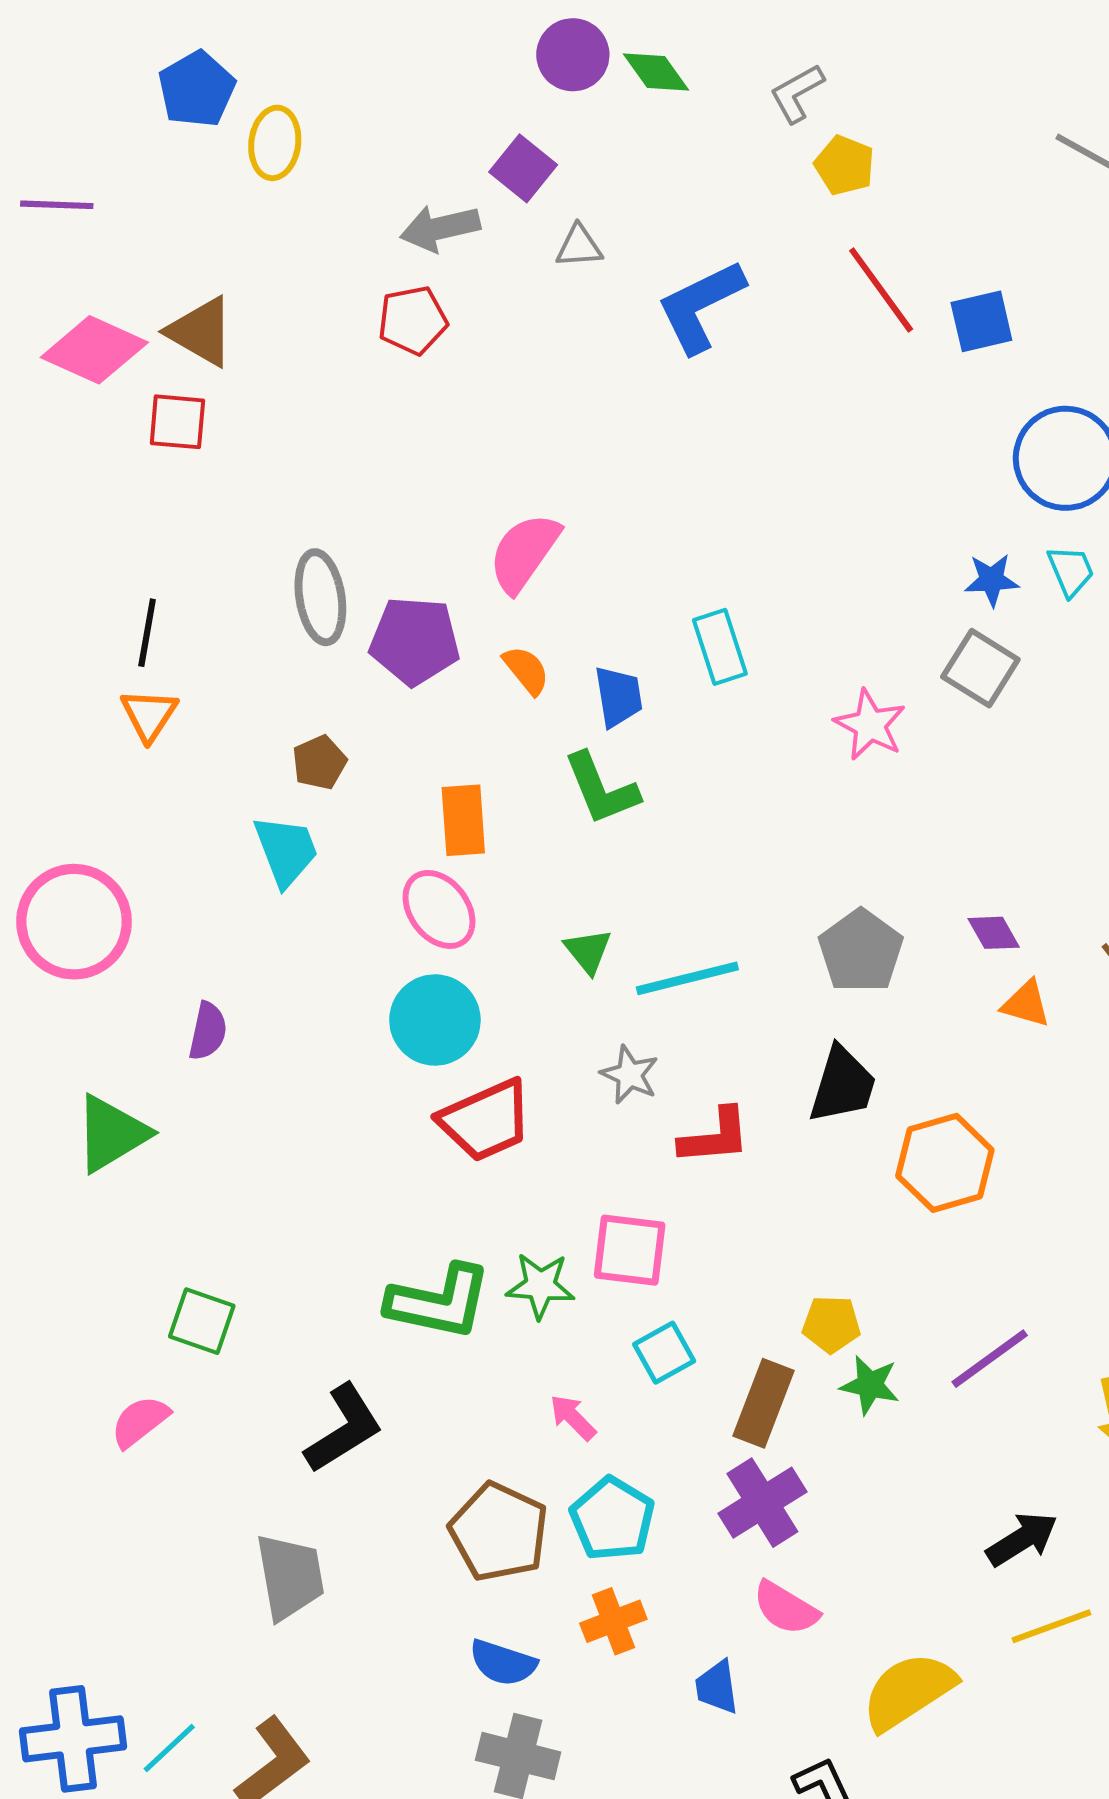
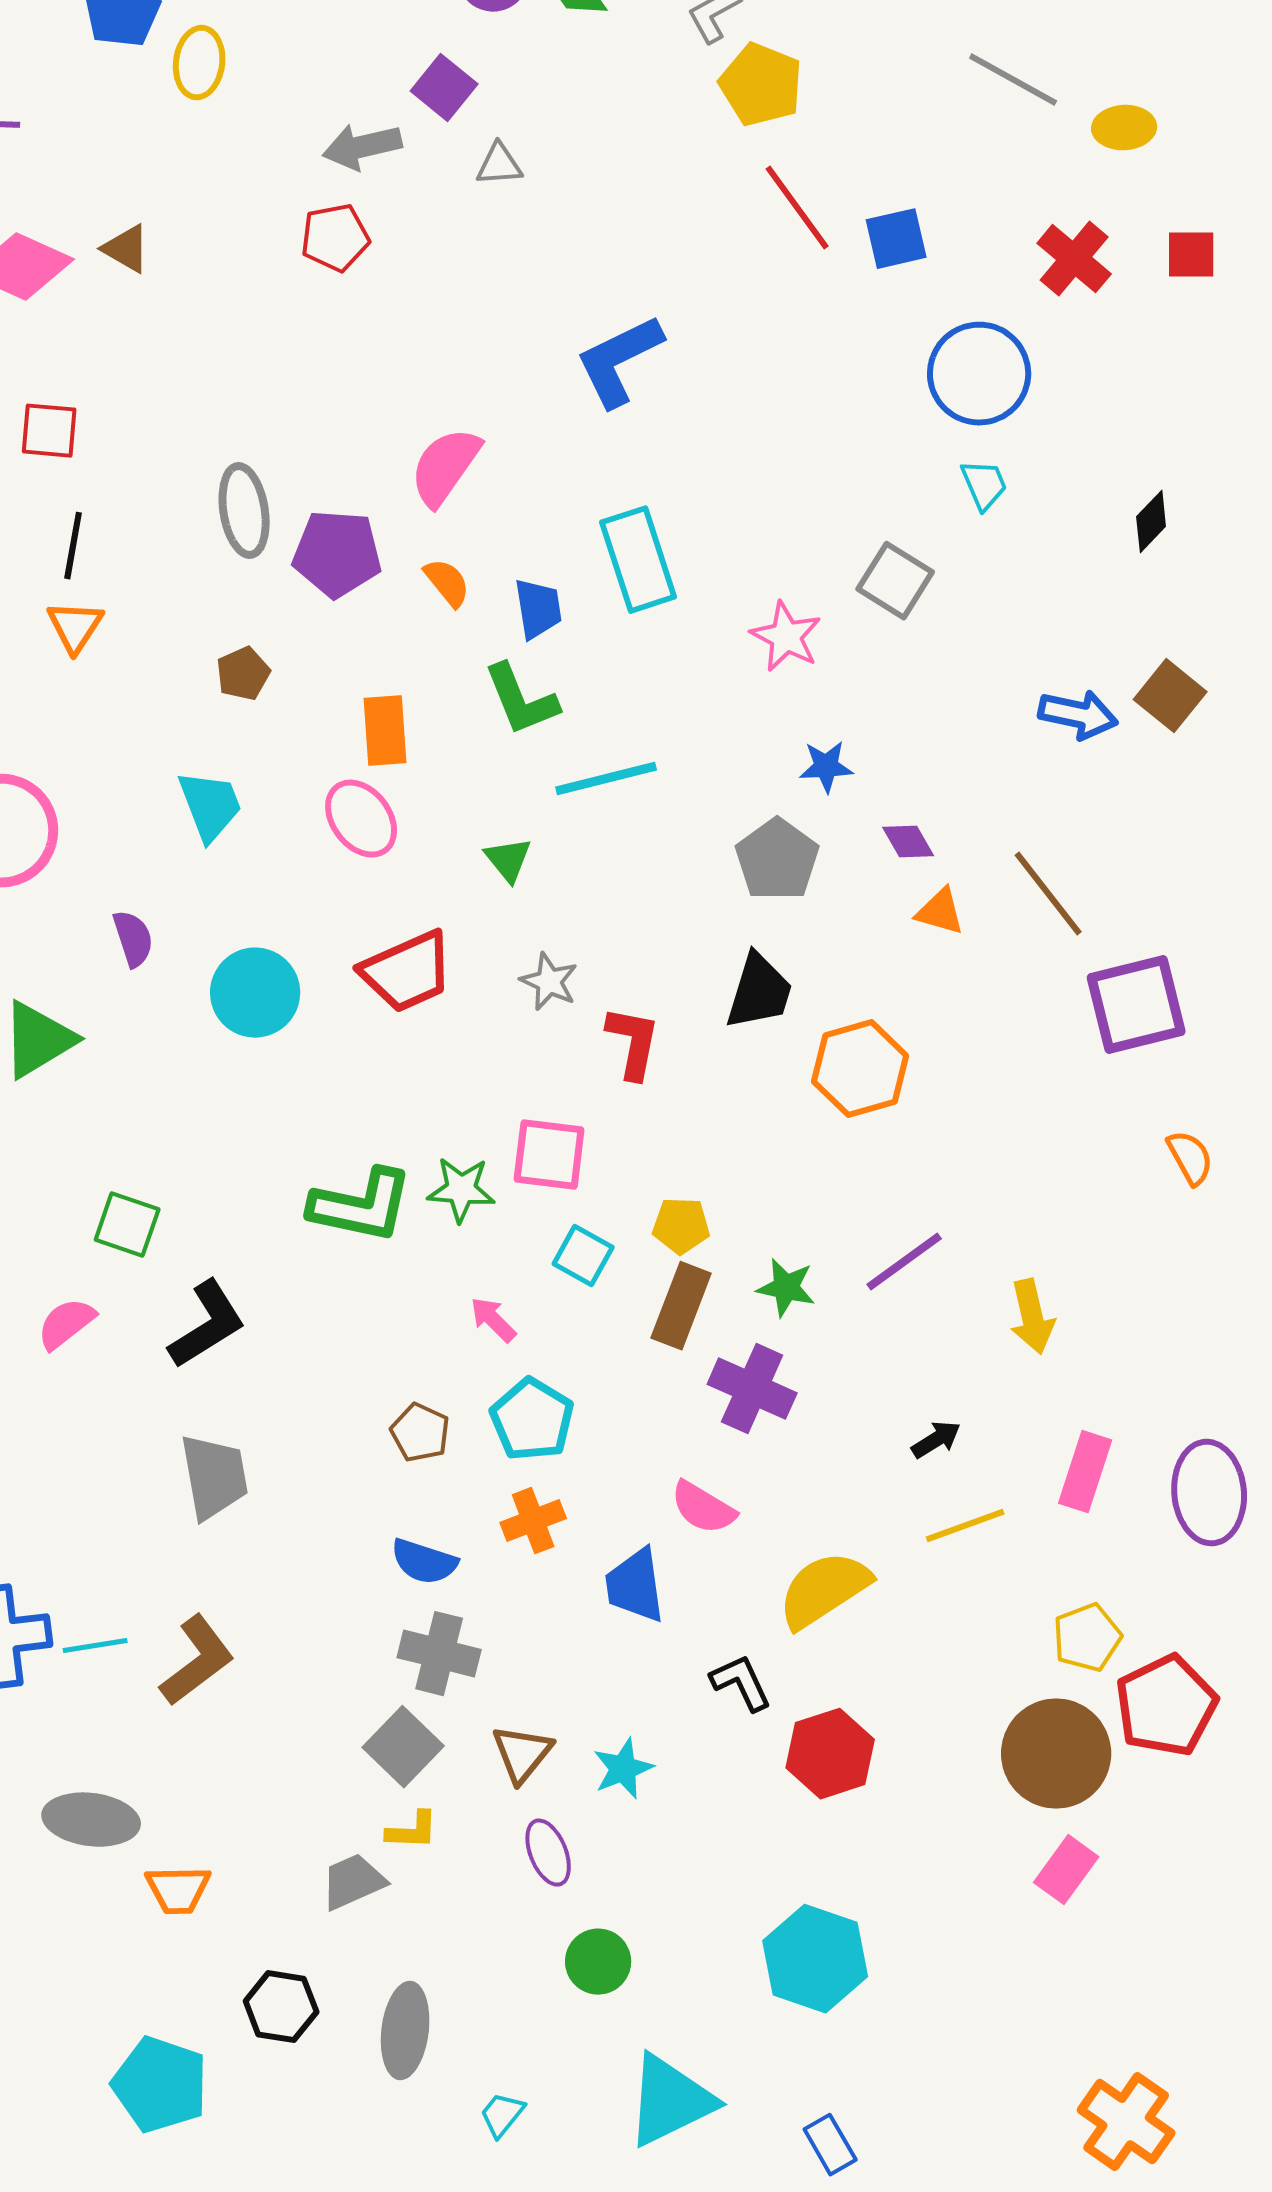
yellow pentagon: (845, 165) -> (761, 85), size x1.4
blue L-shape: (701, 306) -> (619, 361), moved
brown triangle: (201, 332) -> (126, 249), size x0.7
red square: (177, 422) -> (49, 431), moved
blue star: (992, 580) -> (826, 767), moved
cyan rectangle: (720, 647) -> (638, 560), size x1.4
cyan trapezoid: (286, 851) -> (210, 806), moved
cyan line: (687, 978) -> (606, 779), moved
cyan circle: (435, 1020) -> (255, 993), moved
purple semicircle: (208, 1031) -> (133, 939), turned -30
red trapezoid: (486, 1120) -> (407, 972), moved
red L-shape: (715, 1137) -> (633, 1043), turned -74
yellow pentagon: (831, 1324) -> (681, 1226), moved
cyan square: (664, 1353) -> (583, 1256), turned -32
black L-shape: (344, 1429) -> (207, 1325), moved
purple cross: (762, 1503) -> (752, 1389), moved, turned -34
brown pentagon: (499, 1532) -> (420, 1433), size x0.6
black arrow: (1022, 1539) -> (936, 1440), size x0.7
blue trapezoid: (717, 1687) -> (635, 1586), size x1.4
cyan line: (169, 1748) -> (95, 1646), turned 34

